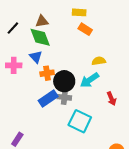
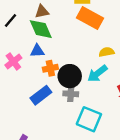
orange rectangle: (85, 29) -> (90, 18), size x1.6
blue triangle: (36, 57) -> (37, 51), turned -48
pink cross: (14, 65) -> (13, 61), turned -35
blue rectangle: (48, 98) -> (41, 95), moved

